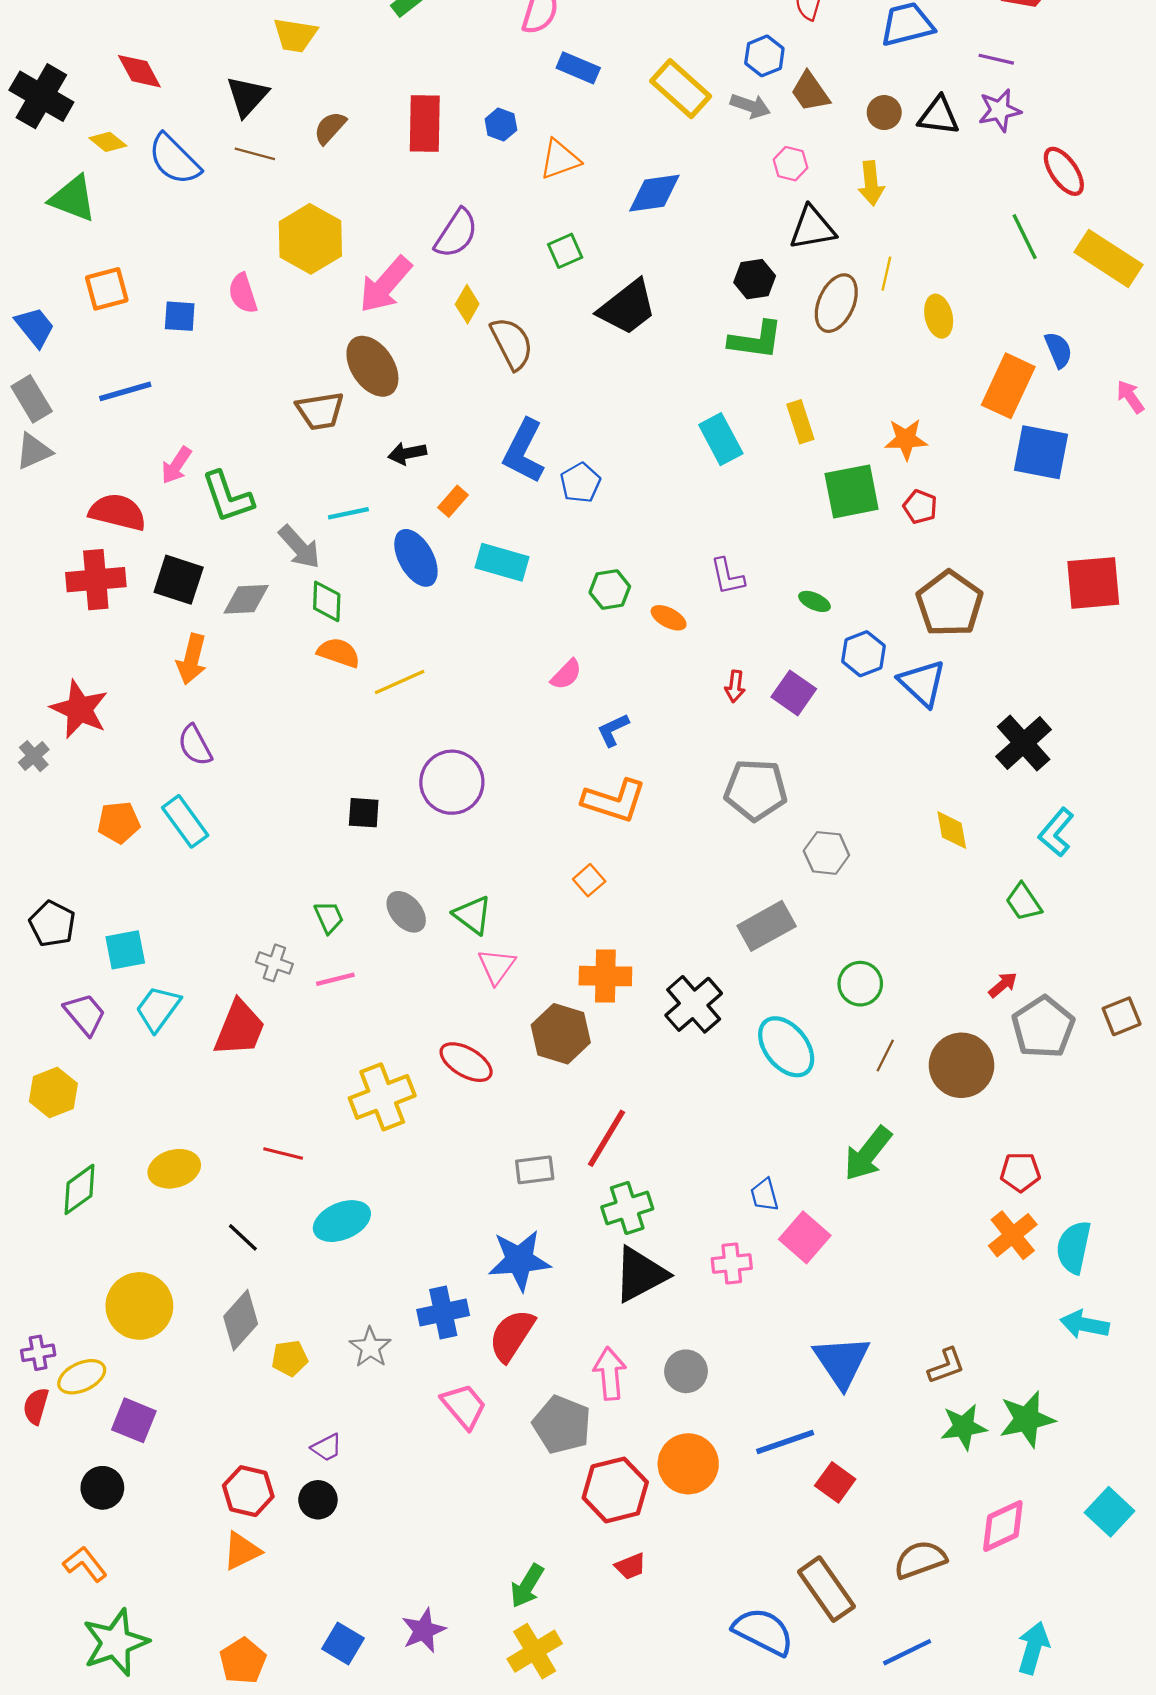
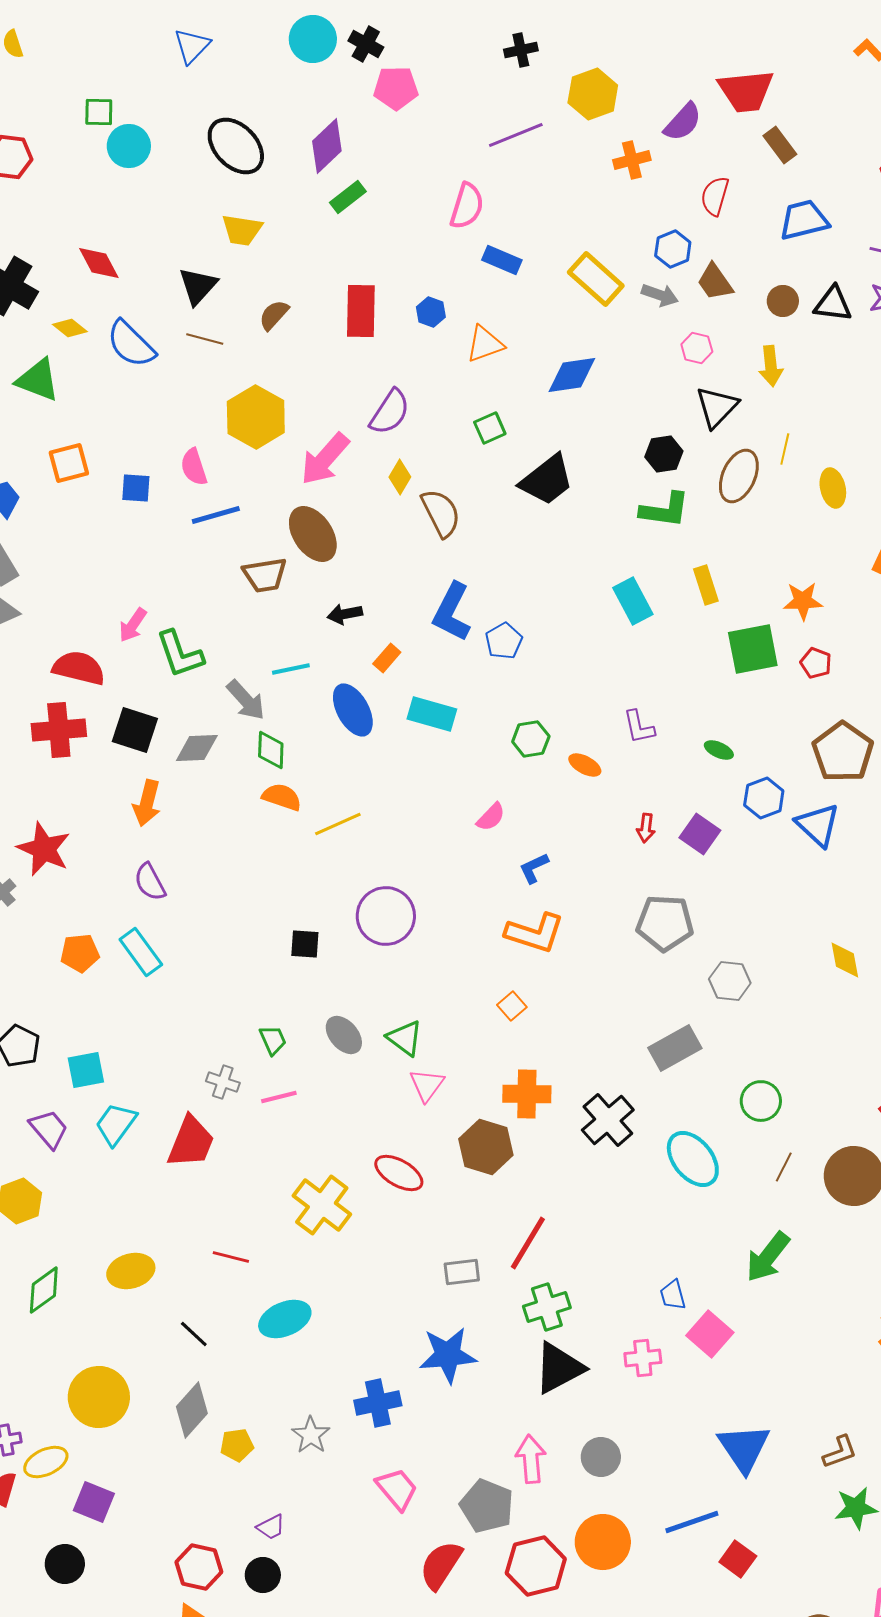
black triangle: (812, 228) -> (717, 407), turned -36
blue line: (125, 391) -> (216, 515), moved
yellow cross: (382, 1097) -> (322, 1205), turned -32
red semicircle: (512, 1335) -> (441, 1565), moved

